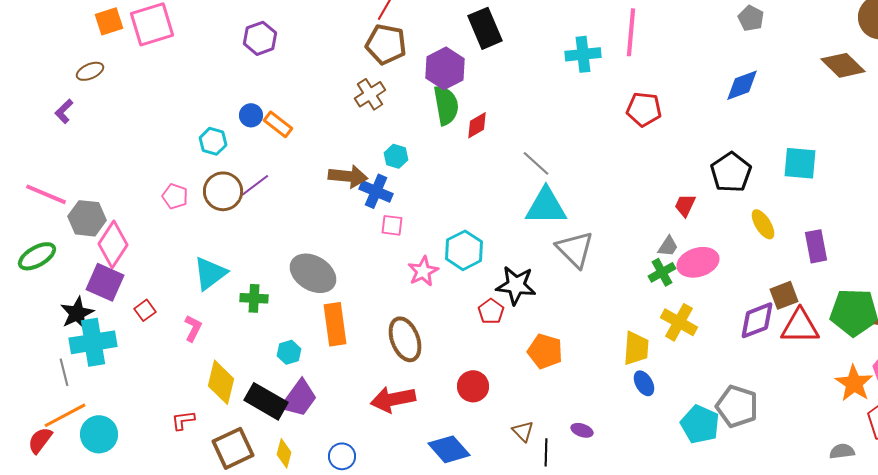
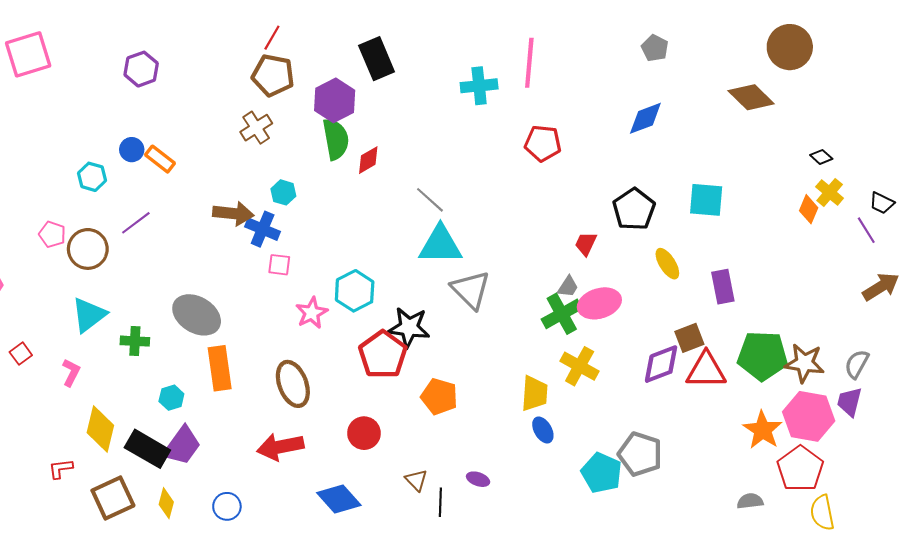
brown circle: (223, 191) -> (88, 249), moved
green cross: (662, 272) -> (562, 314), size x1.4
red pentagon: (491, 311) -> (383, 355), size x1.8

